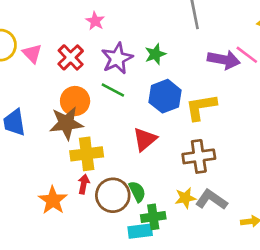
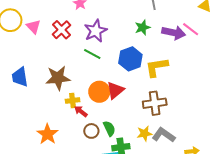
green star: (155, 54) -> (143, 28), moved
orange circle: (75, 101) -> (99, 92), moved
yellow cross: (87, 154) -> (73, 100), size x0.6
red arrow: (84, 184) -> (81, 111), moved, turned -64
brown circle: (113, 195) -> (91, 131), size x0.6

